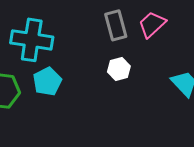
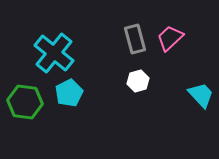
cyan cross: (32, 40) -> (54, 53), turned 30

